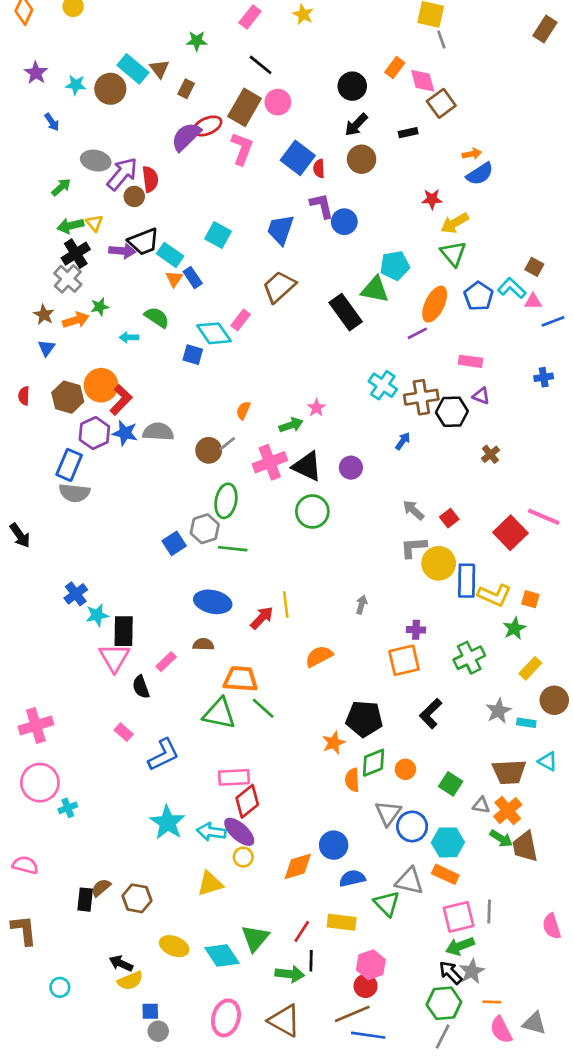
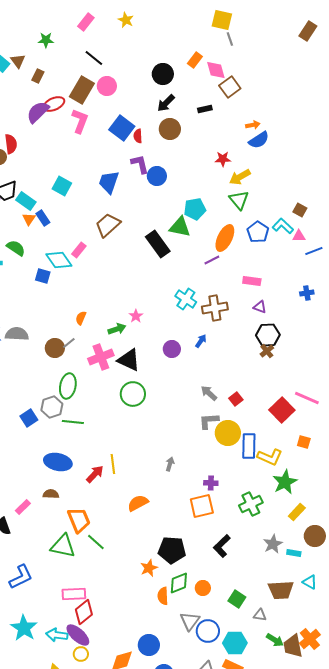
black hexagon: (452, 412) -> (268, 335), moved
purple circle: (351, 468) -> (172, 349), moved
orange square: (530, 599) -> (304, 442), moved
green star: (514, 628) -> (285, 482), size x1.4
orange trapezoid: (241, 679) -> (79, 520), turned 64
orange cross: (508, 811) -> (310, 639), moved

